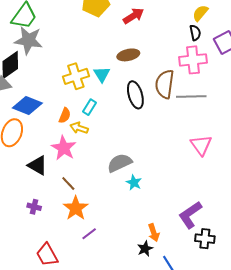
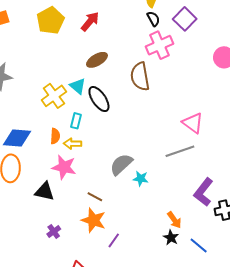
black ellipse: (135, 95) -> (99, 99), moved
gray line: (191, 96) -> (180, 151), moved
brown line: (68, 184) -> (95, 197), moved
purple cross: (34, 207) -> (54, 232), turned -32

